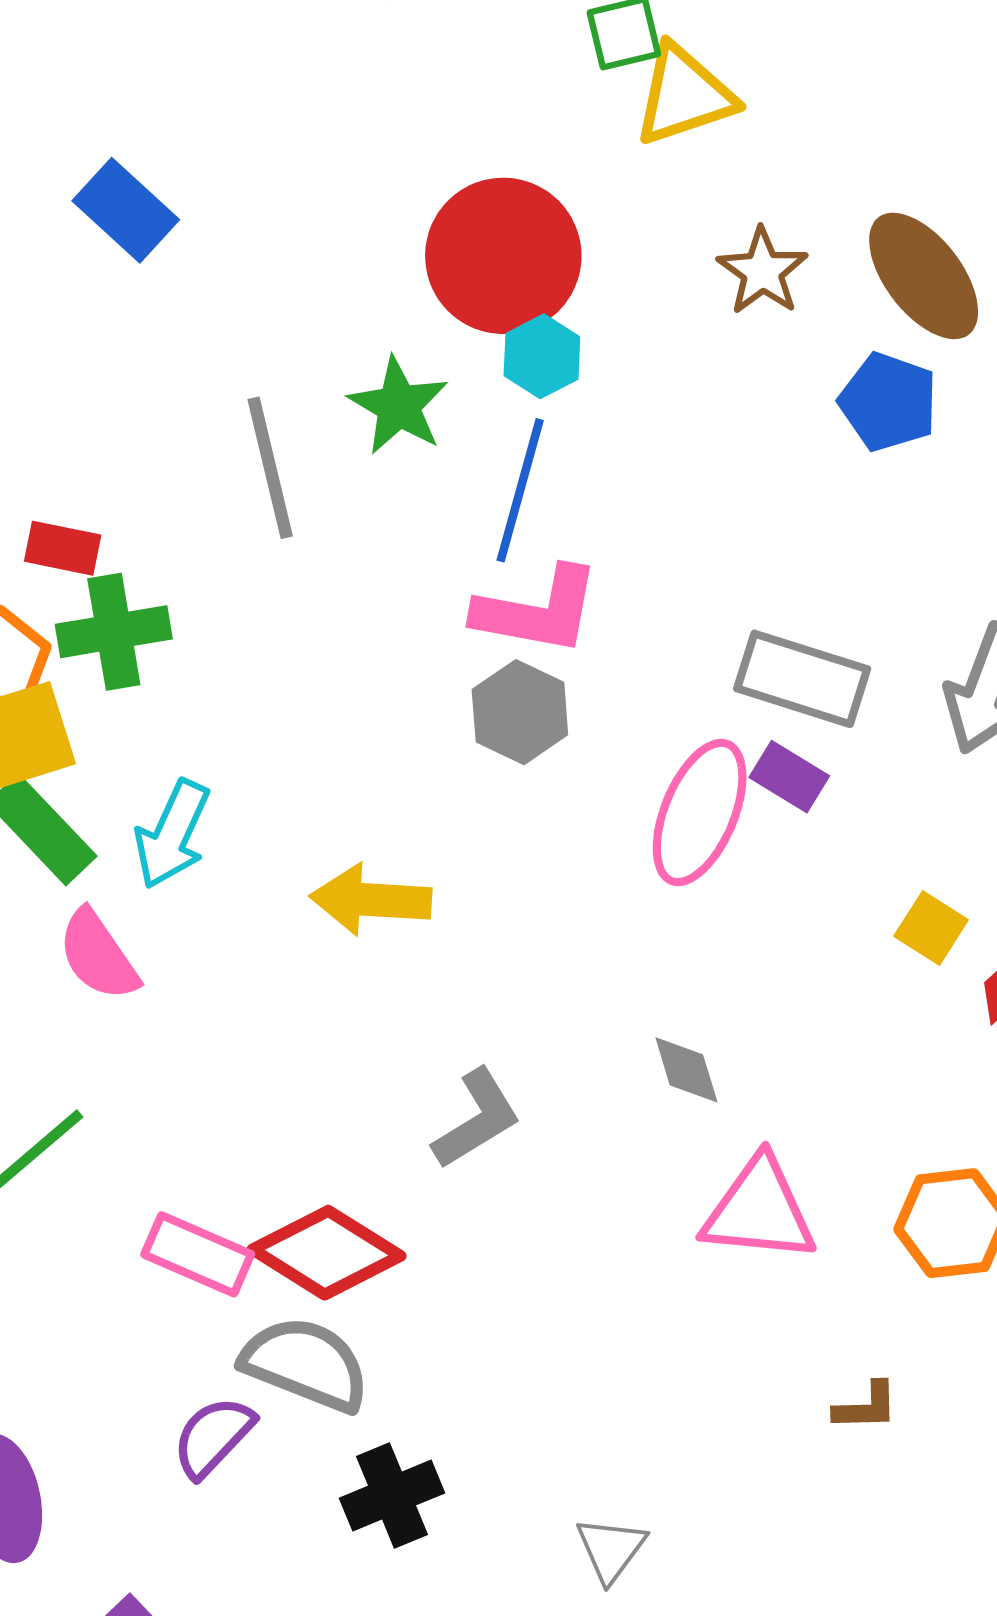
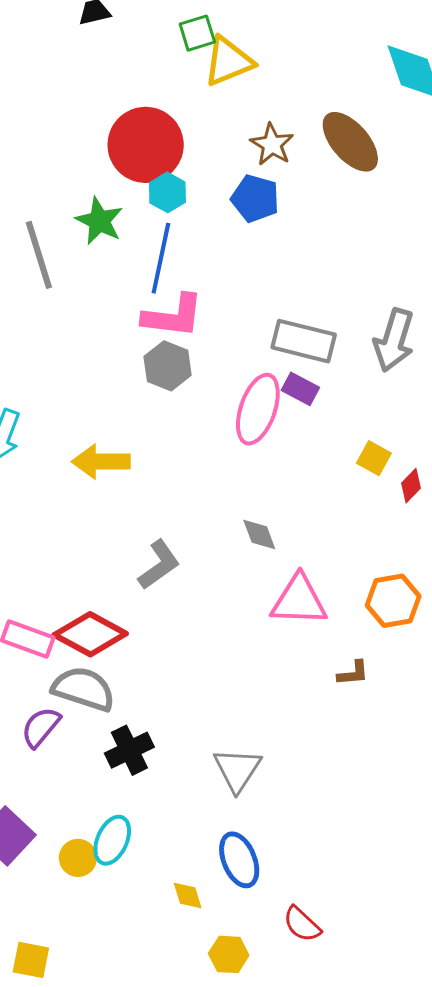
blue pentagon: (888, 402) -> (255, 198), moved
brown L-shape: (866, 1407) -> (353, 673), moved
gray triangle: (611, 1549) -> (237, 770), size x1.4

